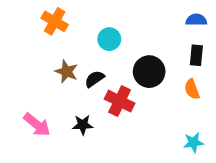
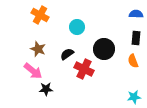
brown star: (66, 72) -> (38, 49), moved
pink arrow: (37, 125) -> (33, 71), moved
black star: (83, 125) -> (46, 89), moved

